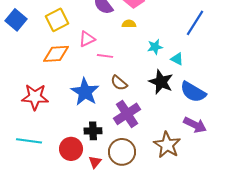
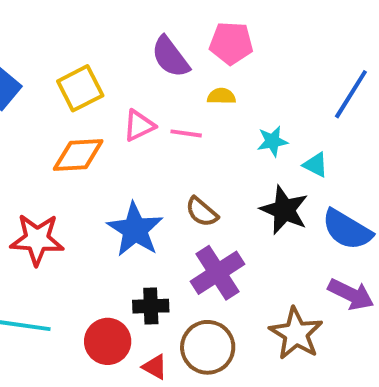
pink line: (105, 56) -> (186, 133), moved
red triangle: (95, 162) -> (155, 367), turned -40

